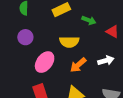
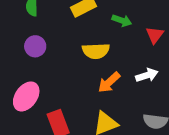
red triangle: (112, 32) -> (155, 35), turned 40
pink ellipse: (45, 62) -> (26, 96), moved

